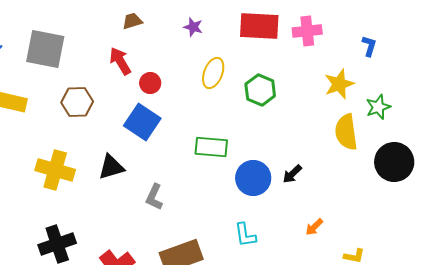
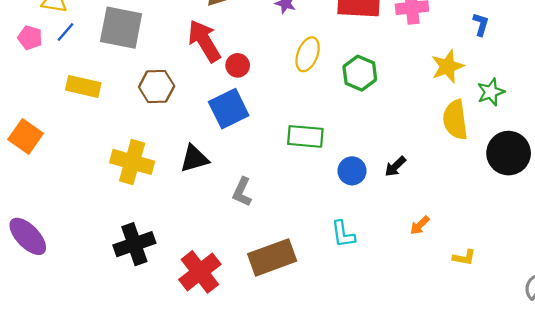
red arrow: (120, 61) -> (204, 41), size x1.4
blue square: (142, 122) -> (229, 109), turned 30
blue circle: (253, 178) -> (352, 171), size x0.7

